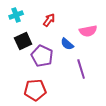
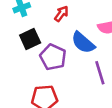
blue semicircle: (67, 44) -> (83, 43), size x1.5

